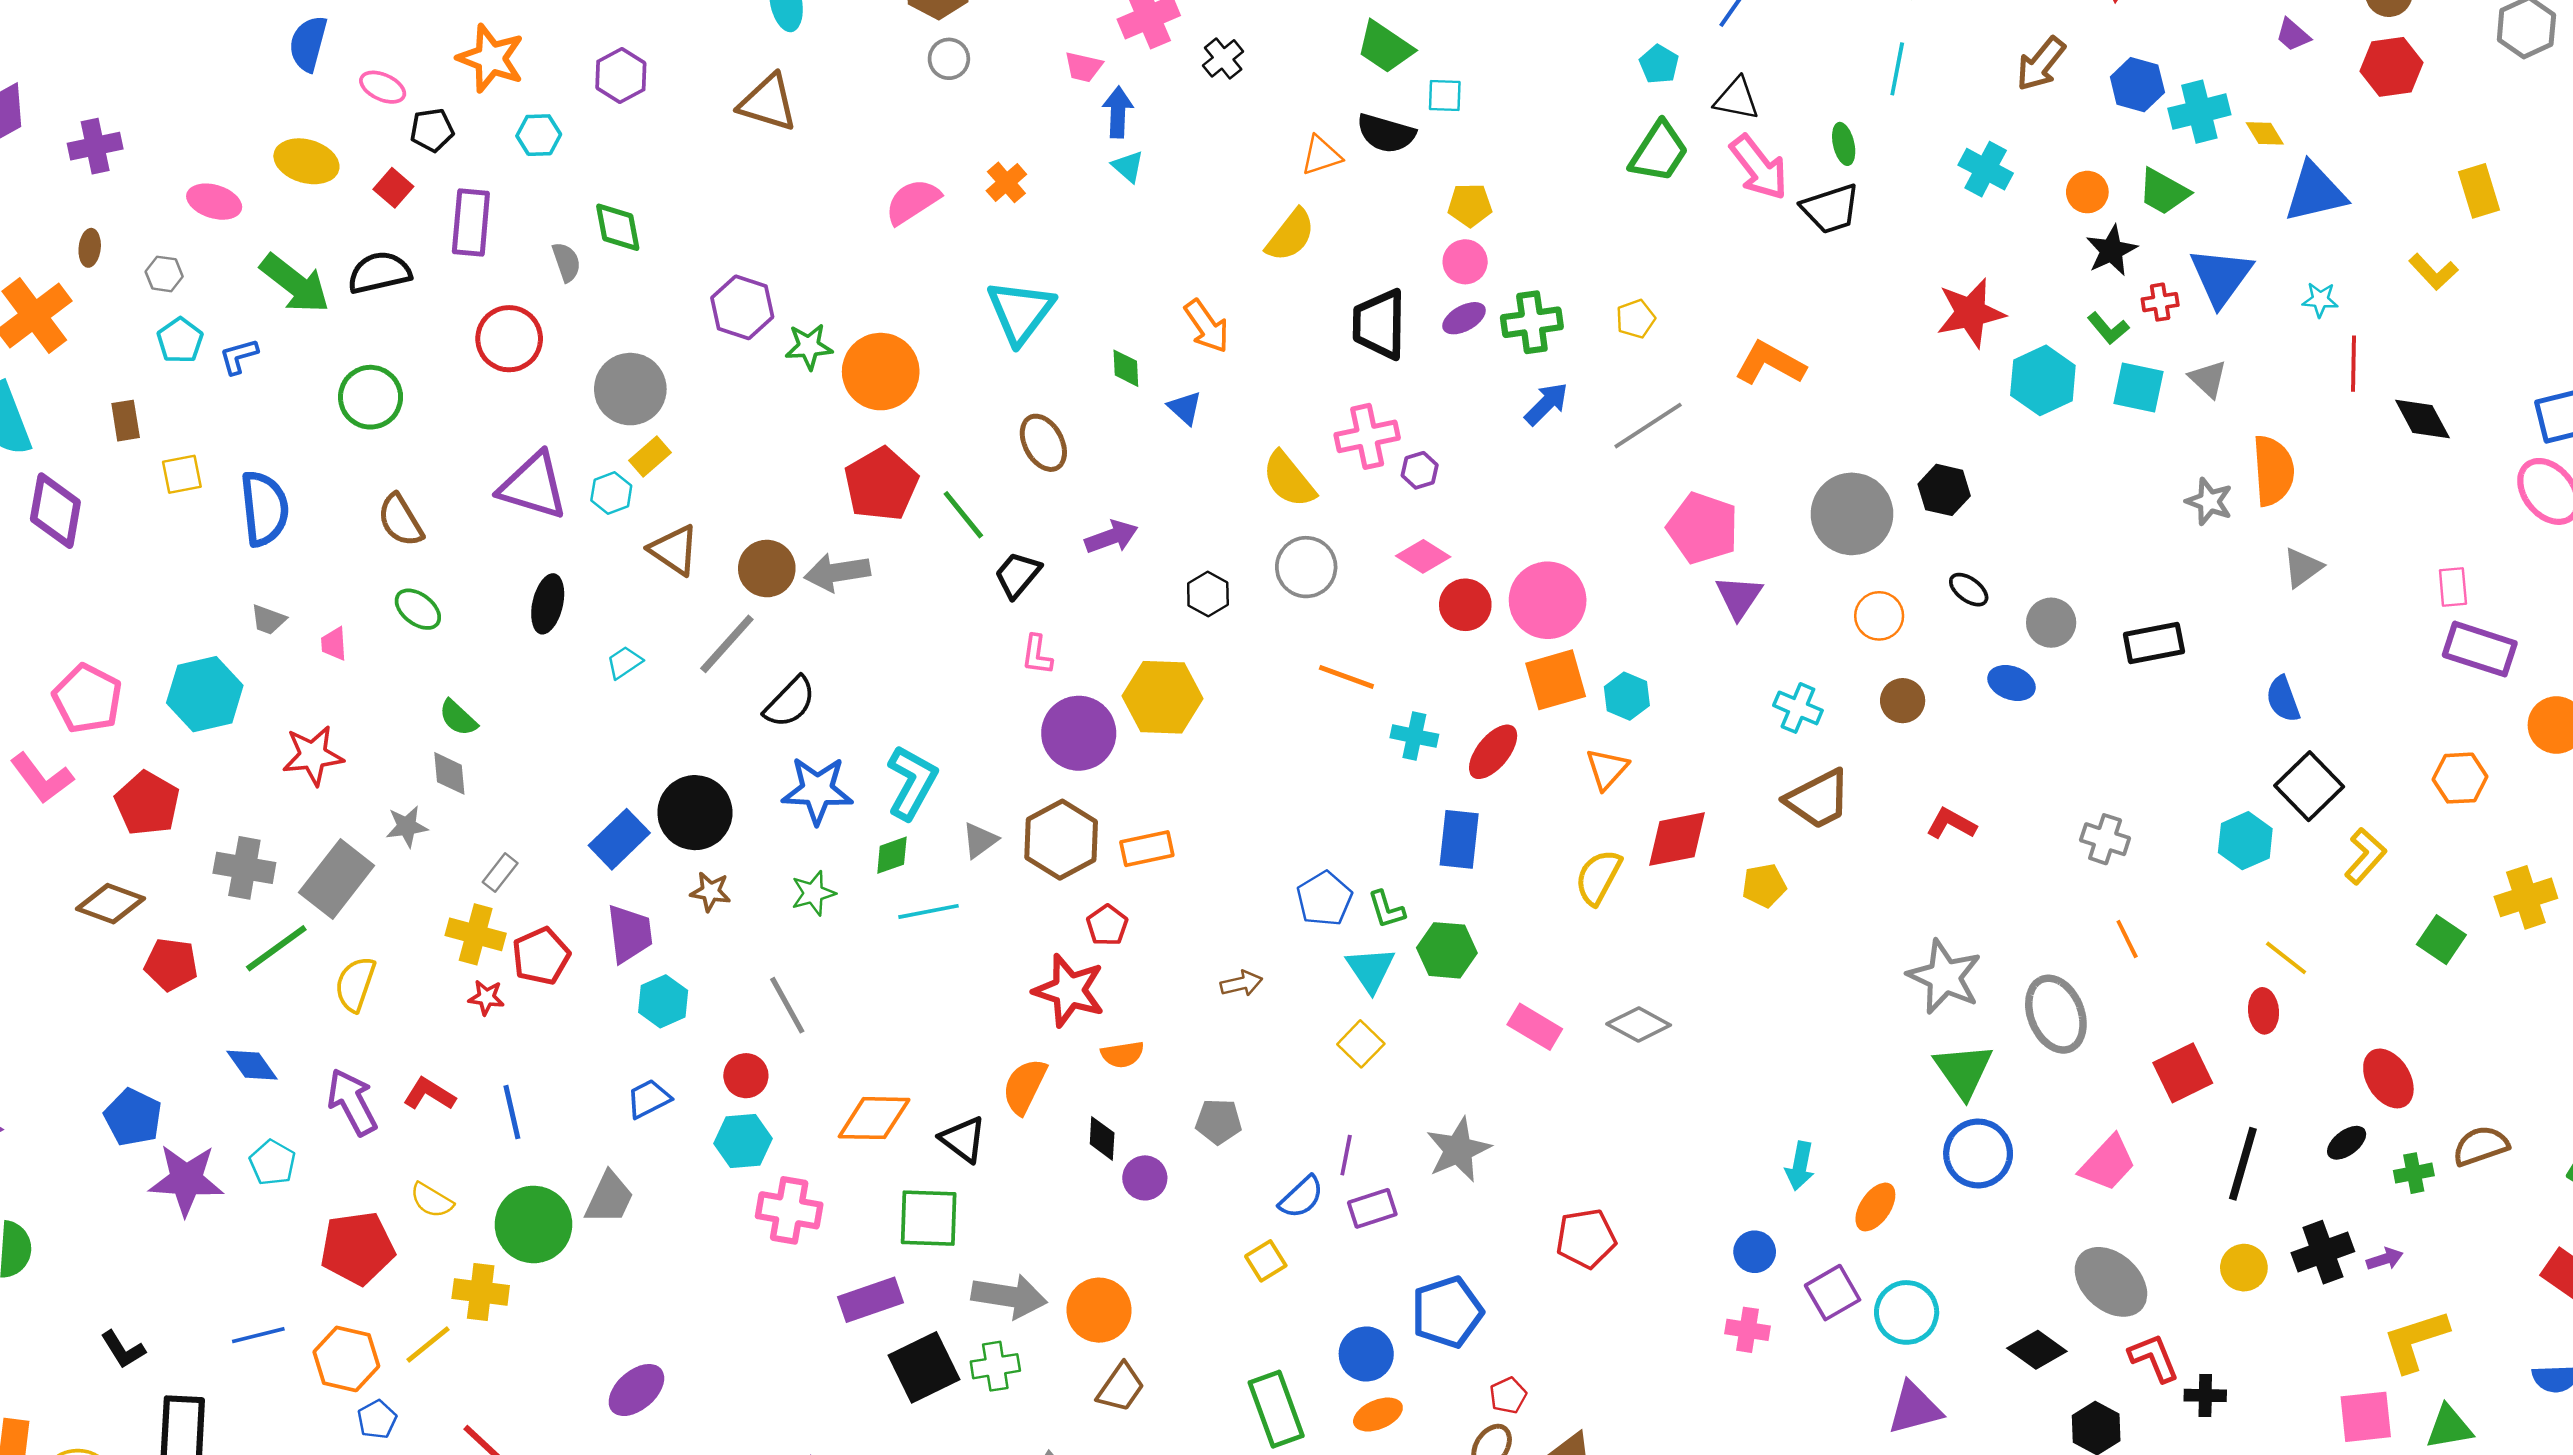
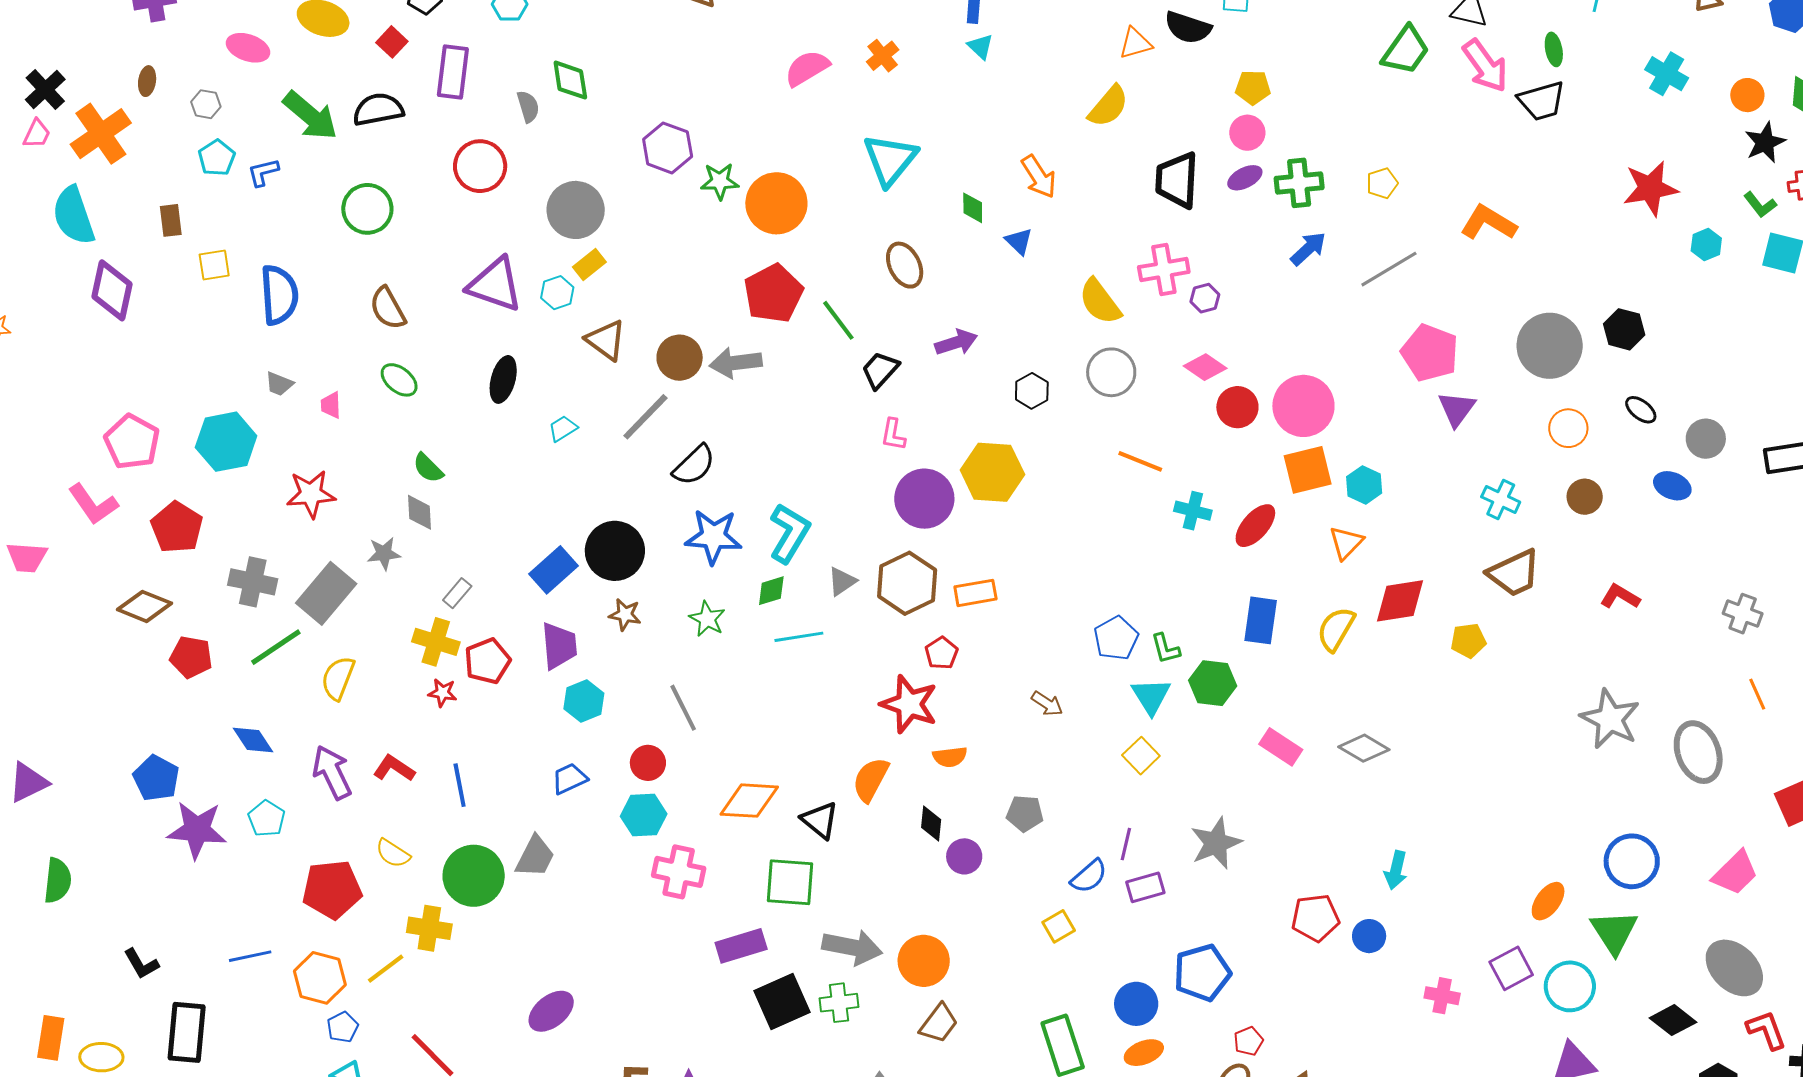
cyan hexagon: (2043, 380) -> (1706, 245), size x0.6
blue rectangle: (1459, 839) -> (1261, 620), moved
green star: (813, 893) -> (707, 619), turned -30
brown arrow: (1241, 983) -> (1047, 704), turned 44
green triangle: (1964, 1071) -> (1614, 932), moved
cyan arrow: (1800, 1166) -> (1396, 870), moved
blue circle: (1755, 1252) -> (1369, 936), moved

